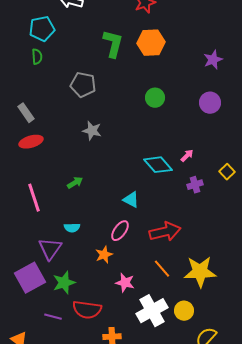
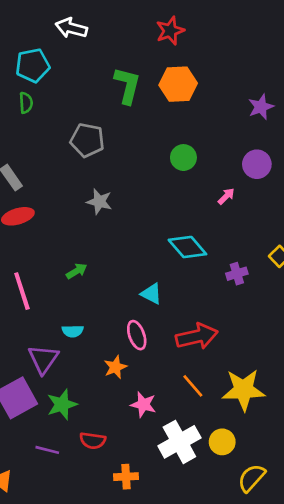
pink arrow: (187, 156) -> (226, 196), moved
pink ellipse: (120, 231) -> (137, 335), turned -55
red semicircle: (87, 310) -> (93, 441), size x0.7

